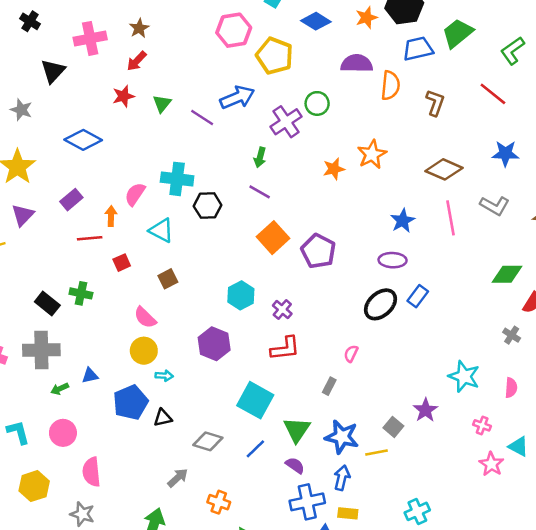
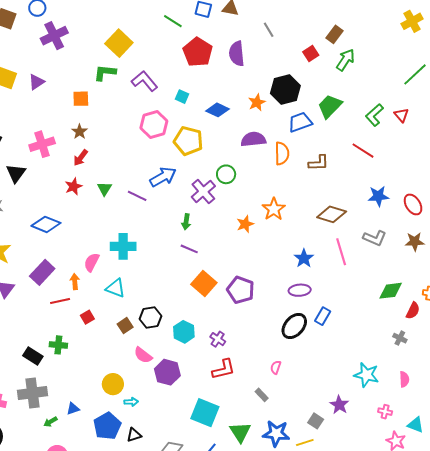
brown L-shape: (435, 103) -> (319, 163), turned 75
purple rectangle: (71, 200) -> (42, 272), size x1.4
black hexagon: (208, 206) -> (150, 318), moved
pink semicircle: (145, 318) -> (143, 355), moved
gray rectangle: (329, 386) -> (262, 395), turned -64

